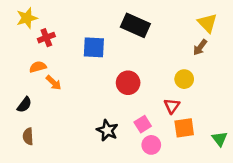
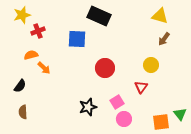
yellow triangle: (207, 23) -> (160, 16), moved, turned -30
black rectangle: (135, 25) -> (99, 16), moved
orange square: (184, 128) -> (161, 122), moved
black star: (107, 130) -> (88, 107), turned 30

